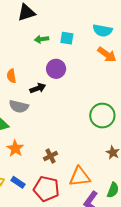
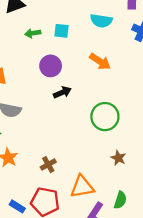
orange arrow: (107, 54) -> (100, 61), moved
black arrow: (38, 88) -> (62, 92), moved
blue rectangle: (18, 182) -> (17, 206), moved

